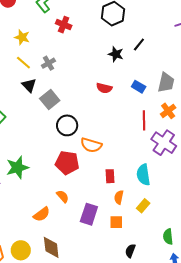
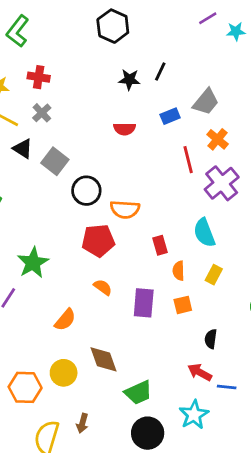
red cross: (64, 25) -> (39, 77), moved
black line: (139, 45) -> (160, 71), moved
gray trapezoid: (166, 83) -> (206, 102), turned 40
blue rectangle: (139, 87) -> (170, 116), turned -40
purple cross: (164, 143) -> (222, 183), turned 30
orange semicircle: (42, 214) -> (65, 320), moved

